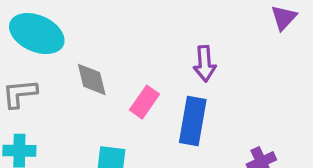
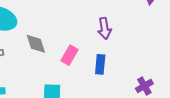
blue rectangle: (193, 121) -> (100, 64), size x0.7

